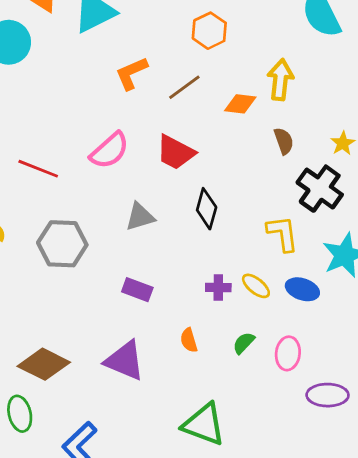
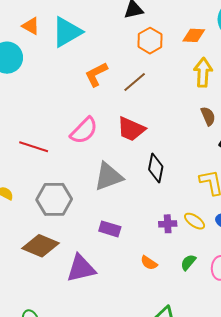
orange diamond: (240, 104) -> (194, 35), moved
gray triangle: (140, 217) -> (109, 177), size x1.4
orange semicircle: (189, 340) -> (149, 263), turned -36
purple triangle: (125, 361) -> (81, 268), moved, turned -32
brown diamond: (44, 364) -> (40, 246), moved

